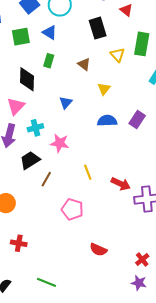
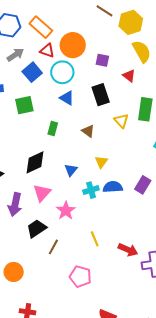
blue triangle: (50, 33) -> (67, 98), moved
black diamond: (27, 79) -> (35, 162), moved, turned 65
yellow triangle: (104, 89) -> (101, 162), moved
pink triangle: (16, 106) -> (42, 193), moved
cyan cross: (35, 128) -> (91, 190), moved
pink star: (60, 143) -> (66, 211), turned 30

